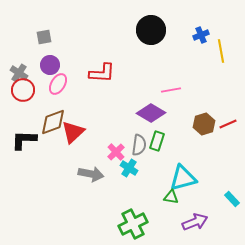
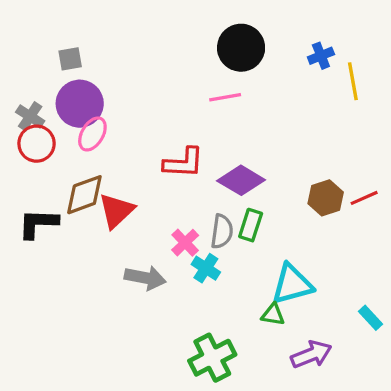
purple circle: (50, 65) -> (80, 104), size x1.5
red L-shape: (102, 73) -> (184, 163), moved
pink line: (171, 90) -> (225, 97), moved

